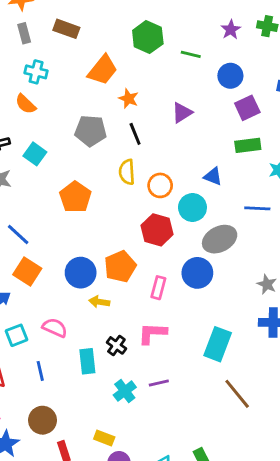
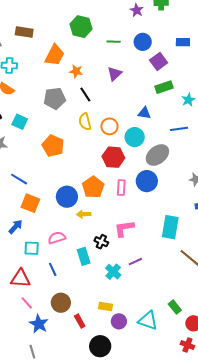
green line: (191, 54) -> (114, 42), moved
pink rectangle: (158, 288) -> (121, 188), moved
pink semicircle: (55, 328) -> (57, 238), turned -30
cyan square: (16, 335) -> (32, 248), turned 35

